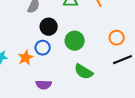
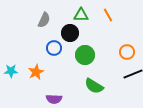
black circle: (49, 27) -> (70, 33), moved
blue circle: (43, 48) -> (54, 48), moved

